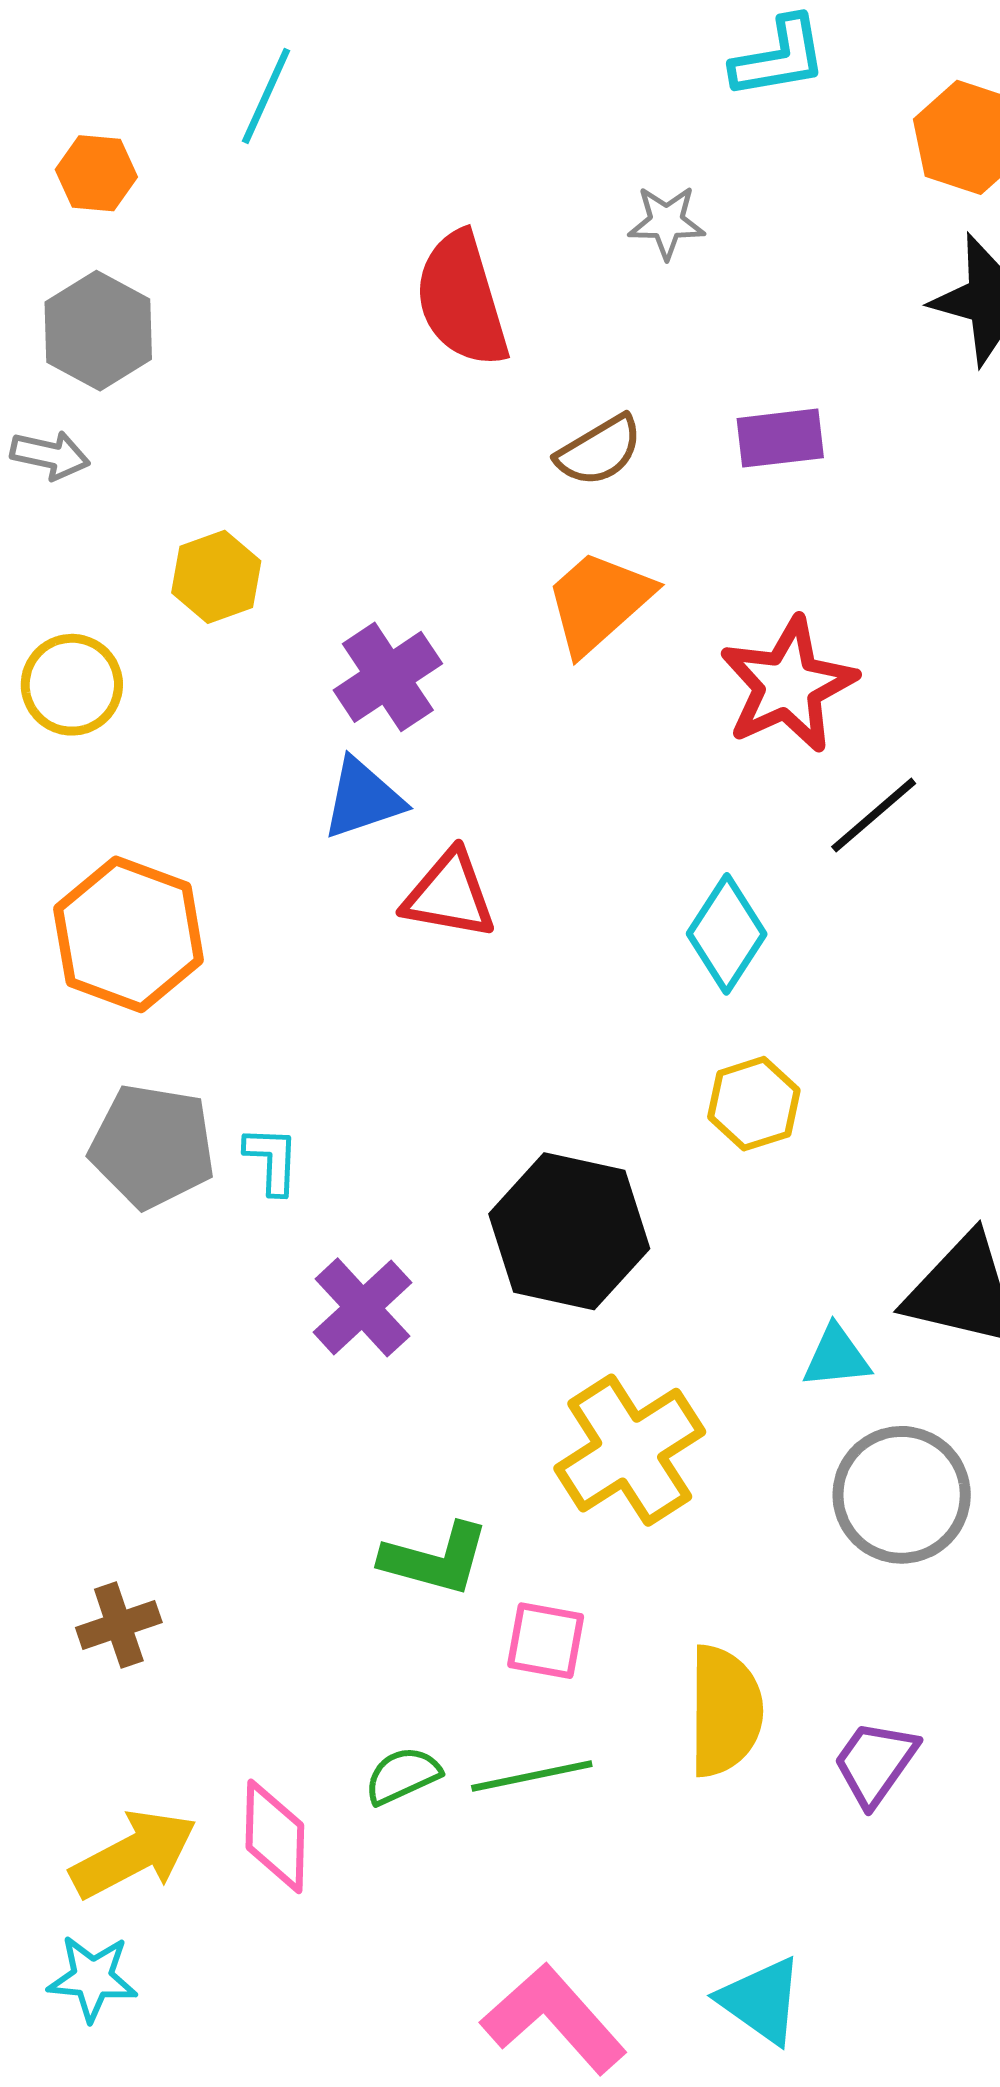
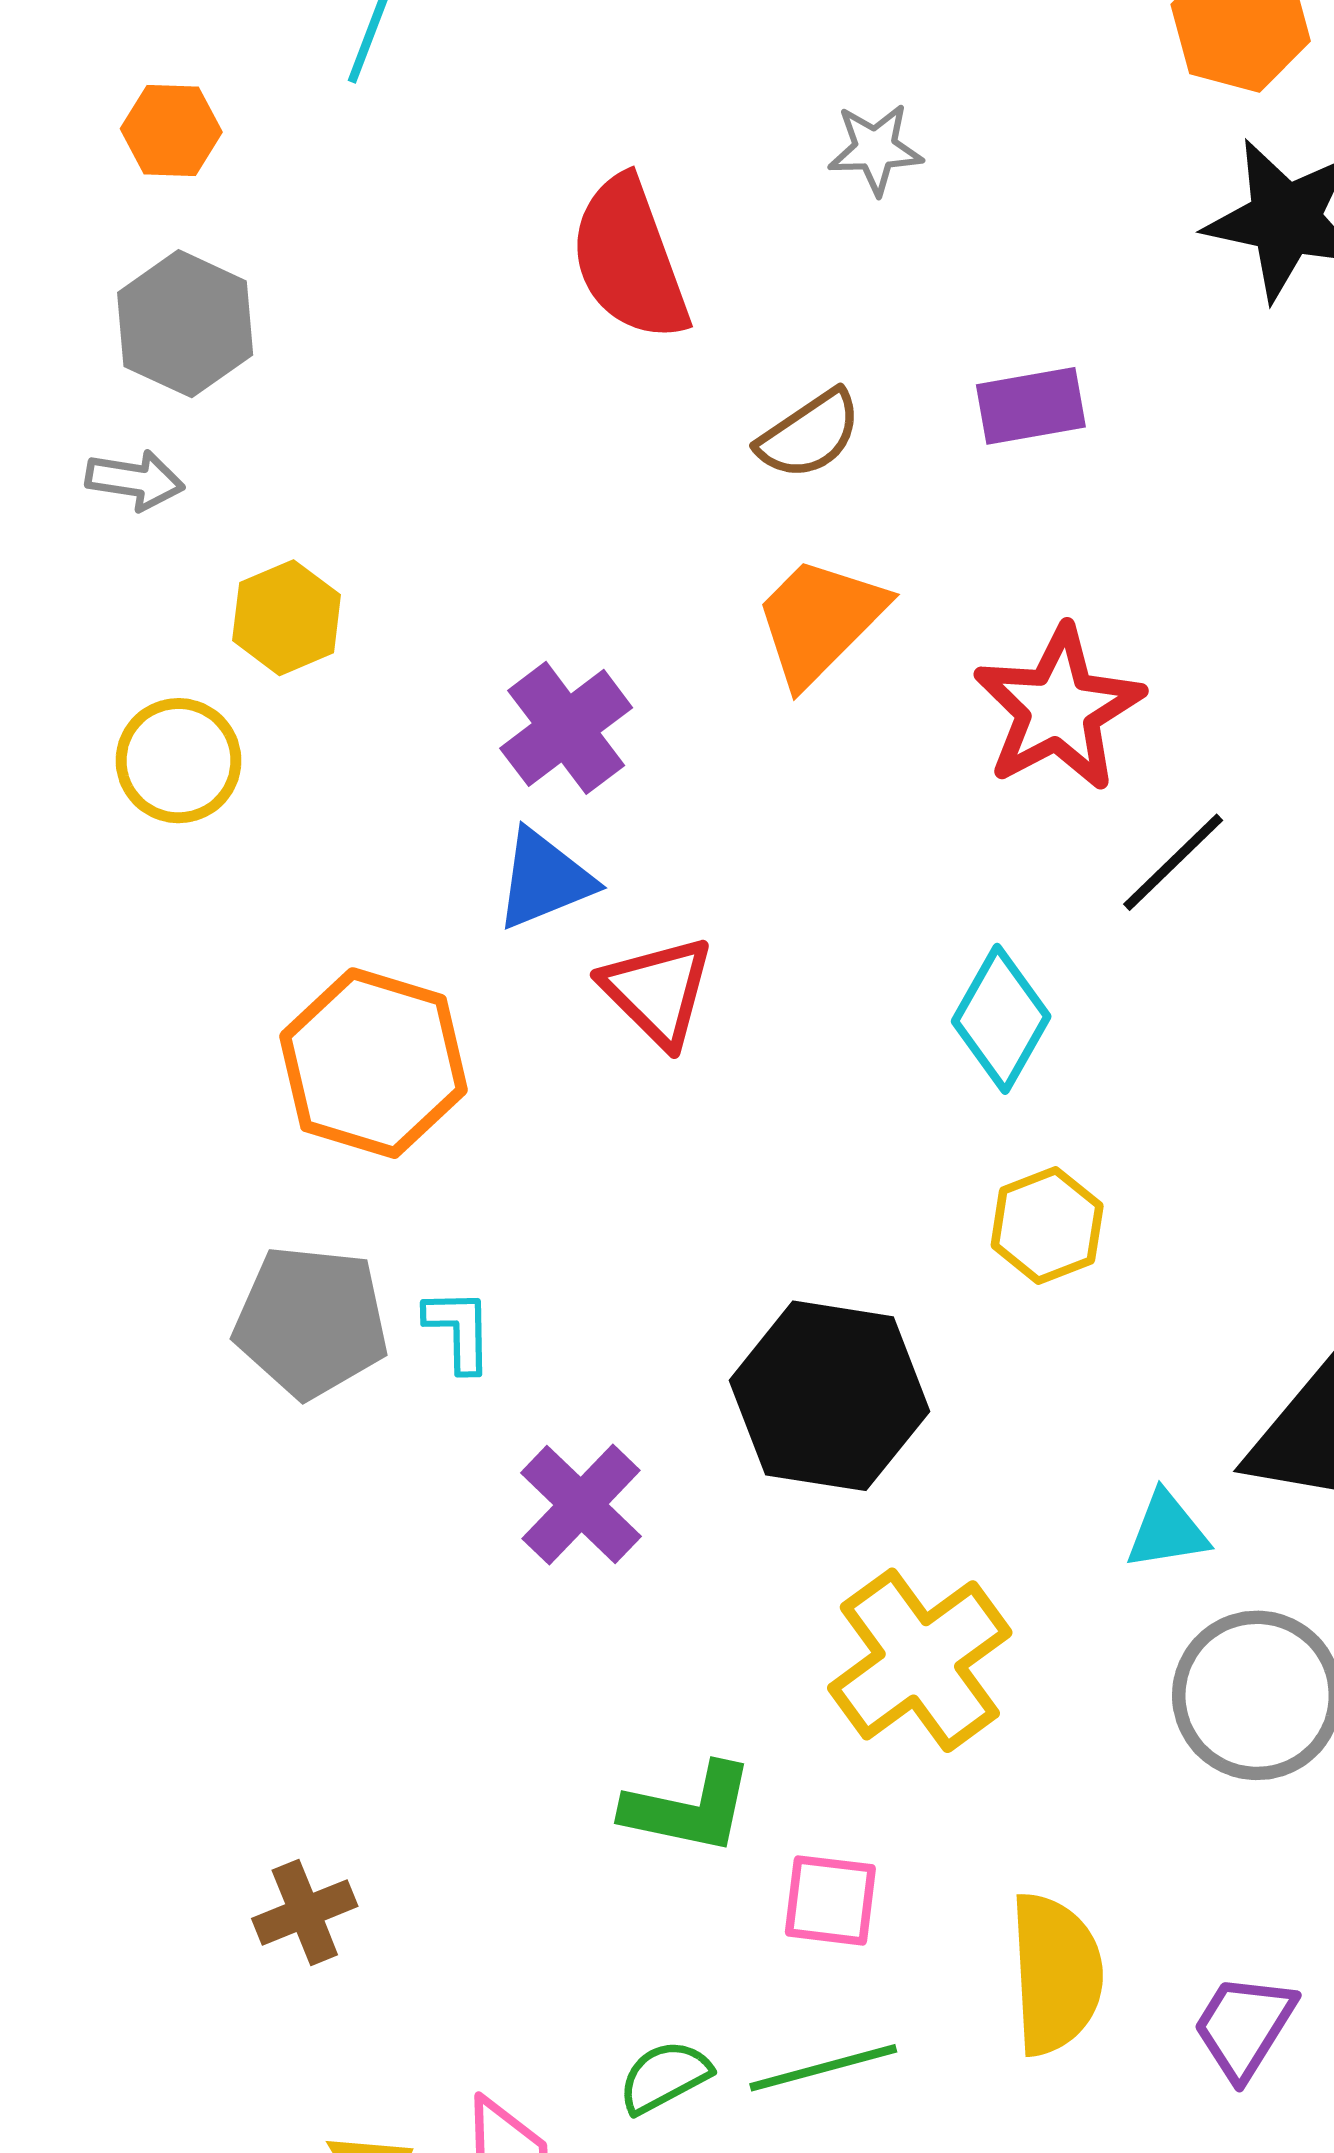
yellow hexagon: (216, 577) -> (287, 618), moved
red triangle: (449, 895) -> (658, 991), turned 38
orange hexagon: (129, 934) -> (373, 1063), moved

